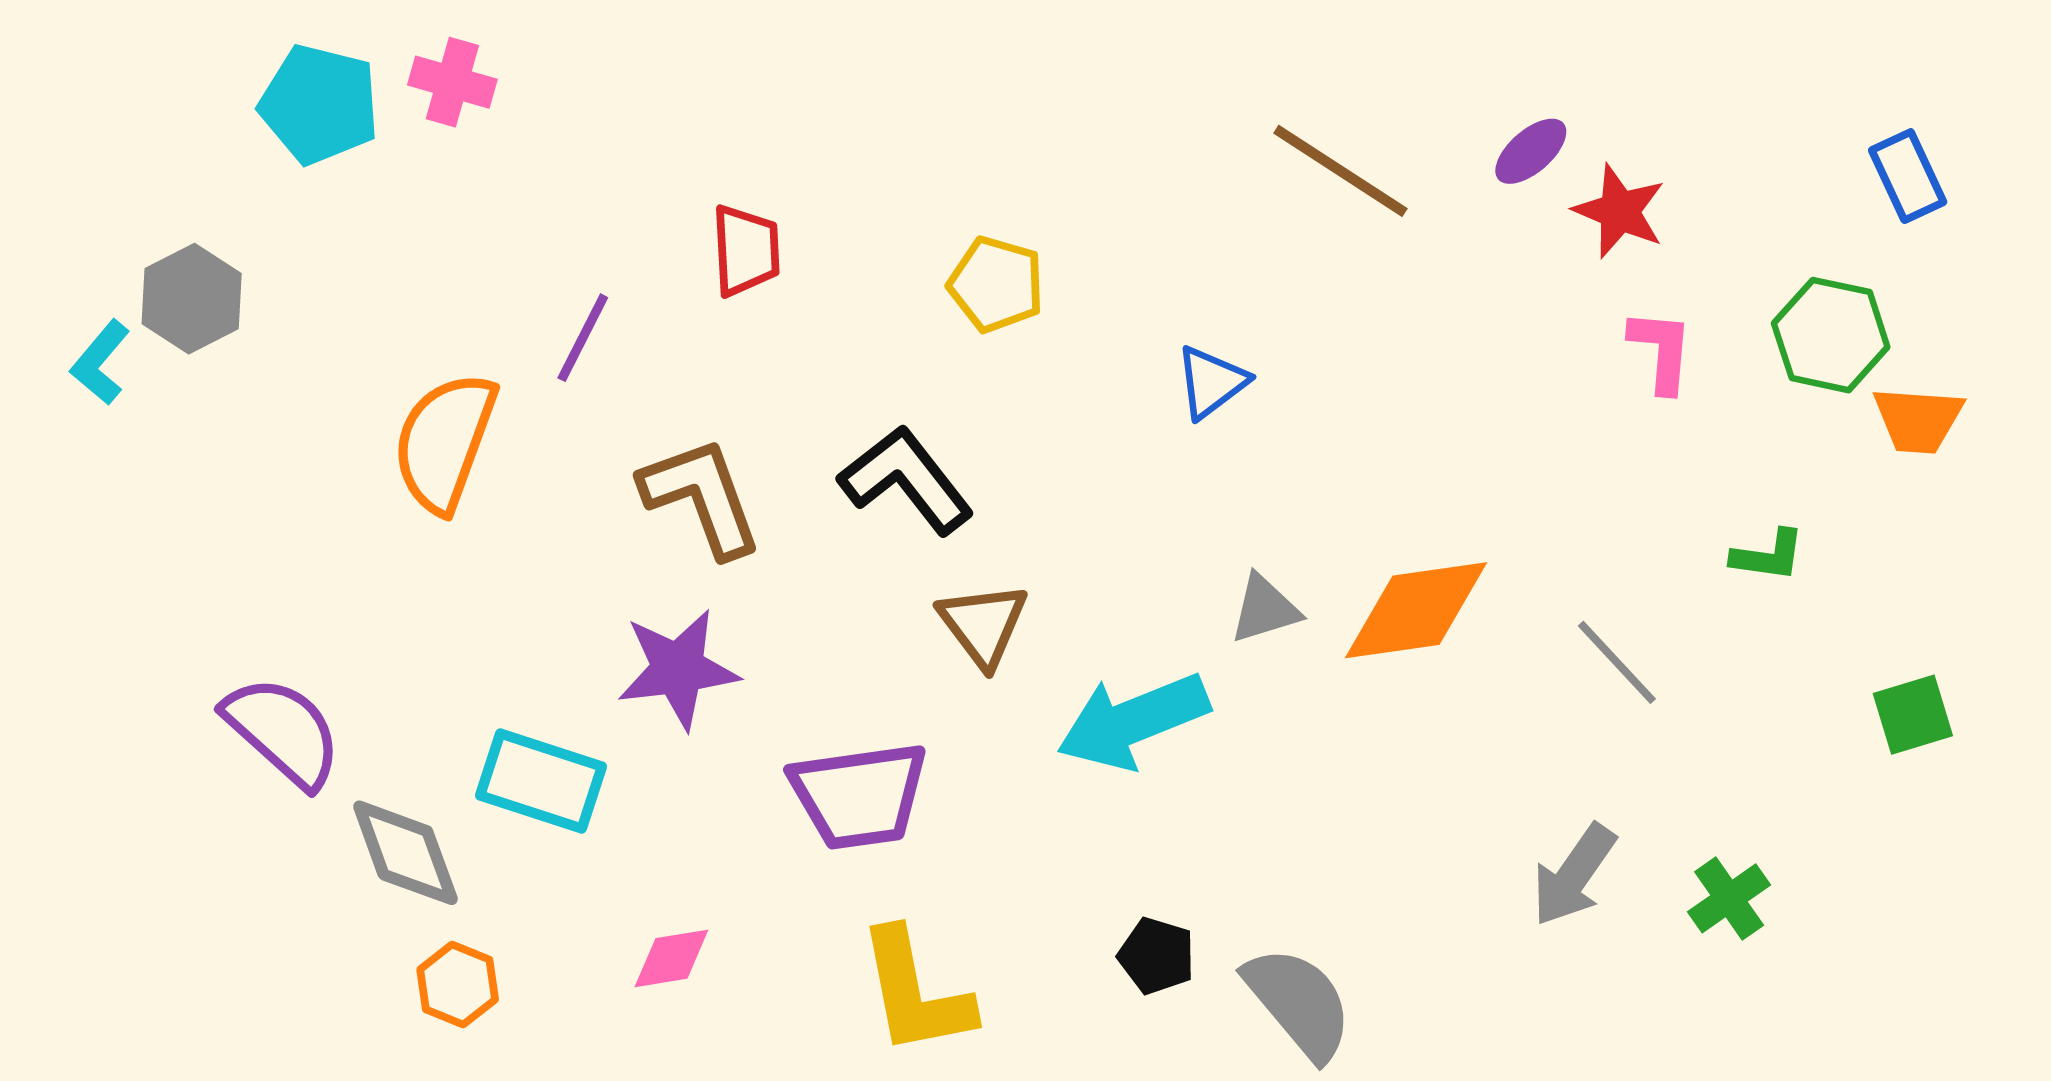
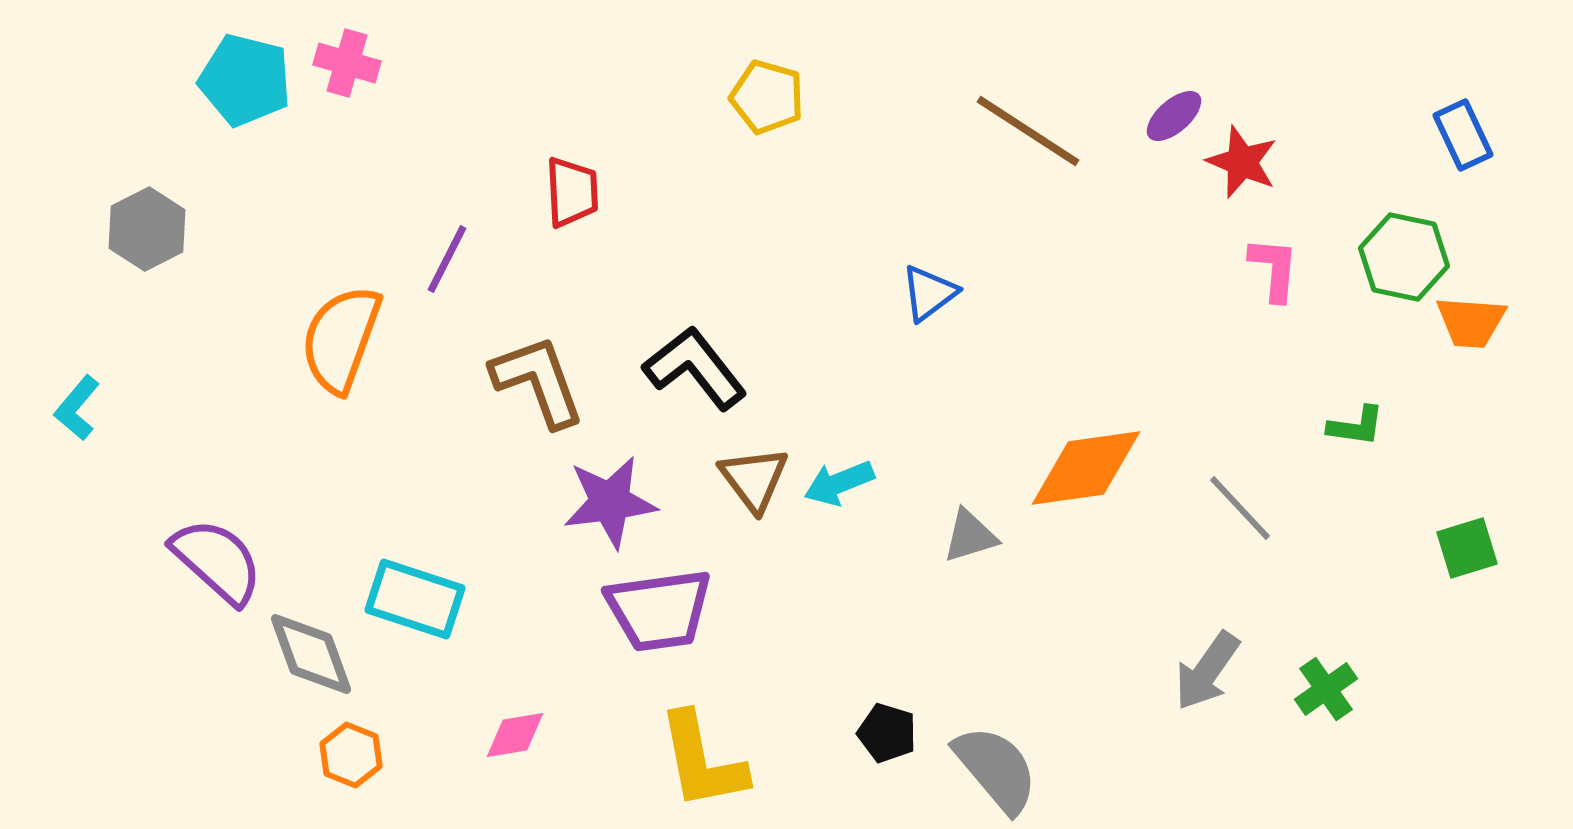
yellow pentagon: (996, 284) -> (767, 97), moved
cyan L-shape: (100, 363) -> (77, 408), moved
gray triangle: (1265, 609) -> (970, 536), moved
purple star: (678, 669) -> (610, 502), moved
cyan arrow: (1133, 721) -> (839, 483), moved, size x0.6

